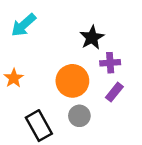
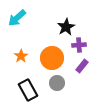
orange star: (14, 78) -> (21, 56), moved

